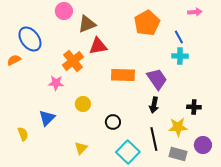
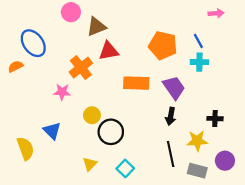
orange pentagon: (147, 23) -> (163, 45), moved, turned -30
blue triangle: (47, 118) -> (52, 131), turned -30
black circle: (113, 122) -> (111, 132), moved, size x1.5
yellow semicircle: (23, 134) -> (25, 148), size x1.5
cyan square: (128, 152) -> (125, 168), moved, size x0.7

